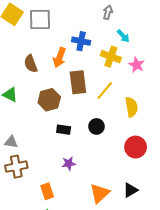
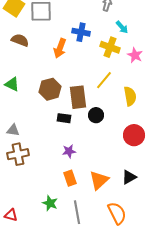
brown semicircle: (31, 64) -> (20, 40), moved, turned 132
brown rectangle: (78, 82) -> (78, 97), moved
orange rectangle: (47, 191) -> (70, 178), moved

